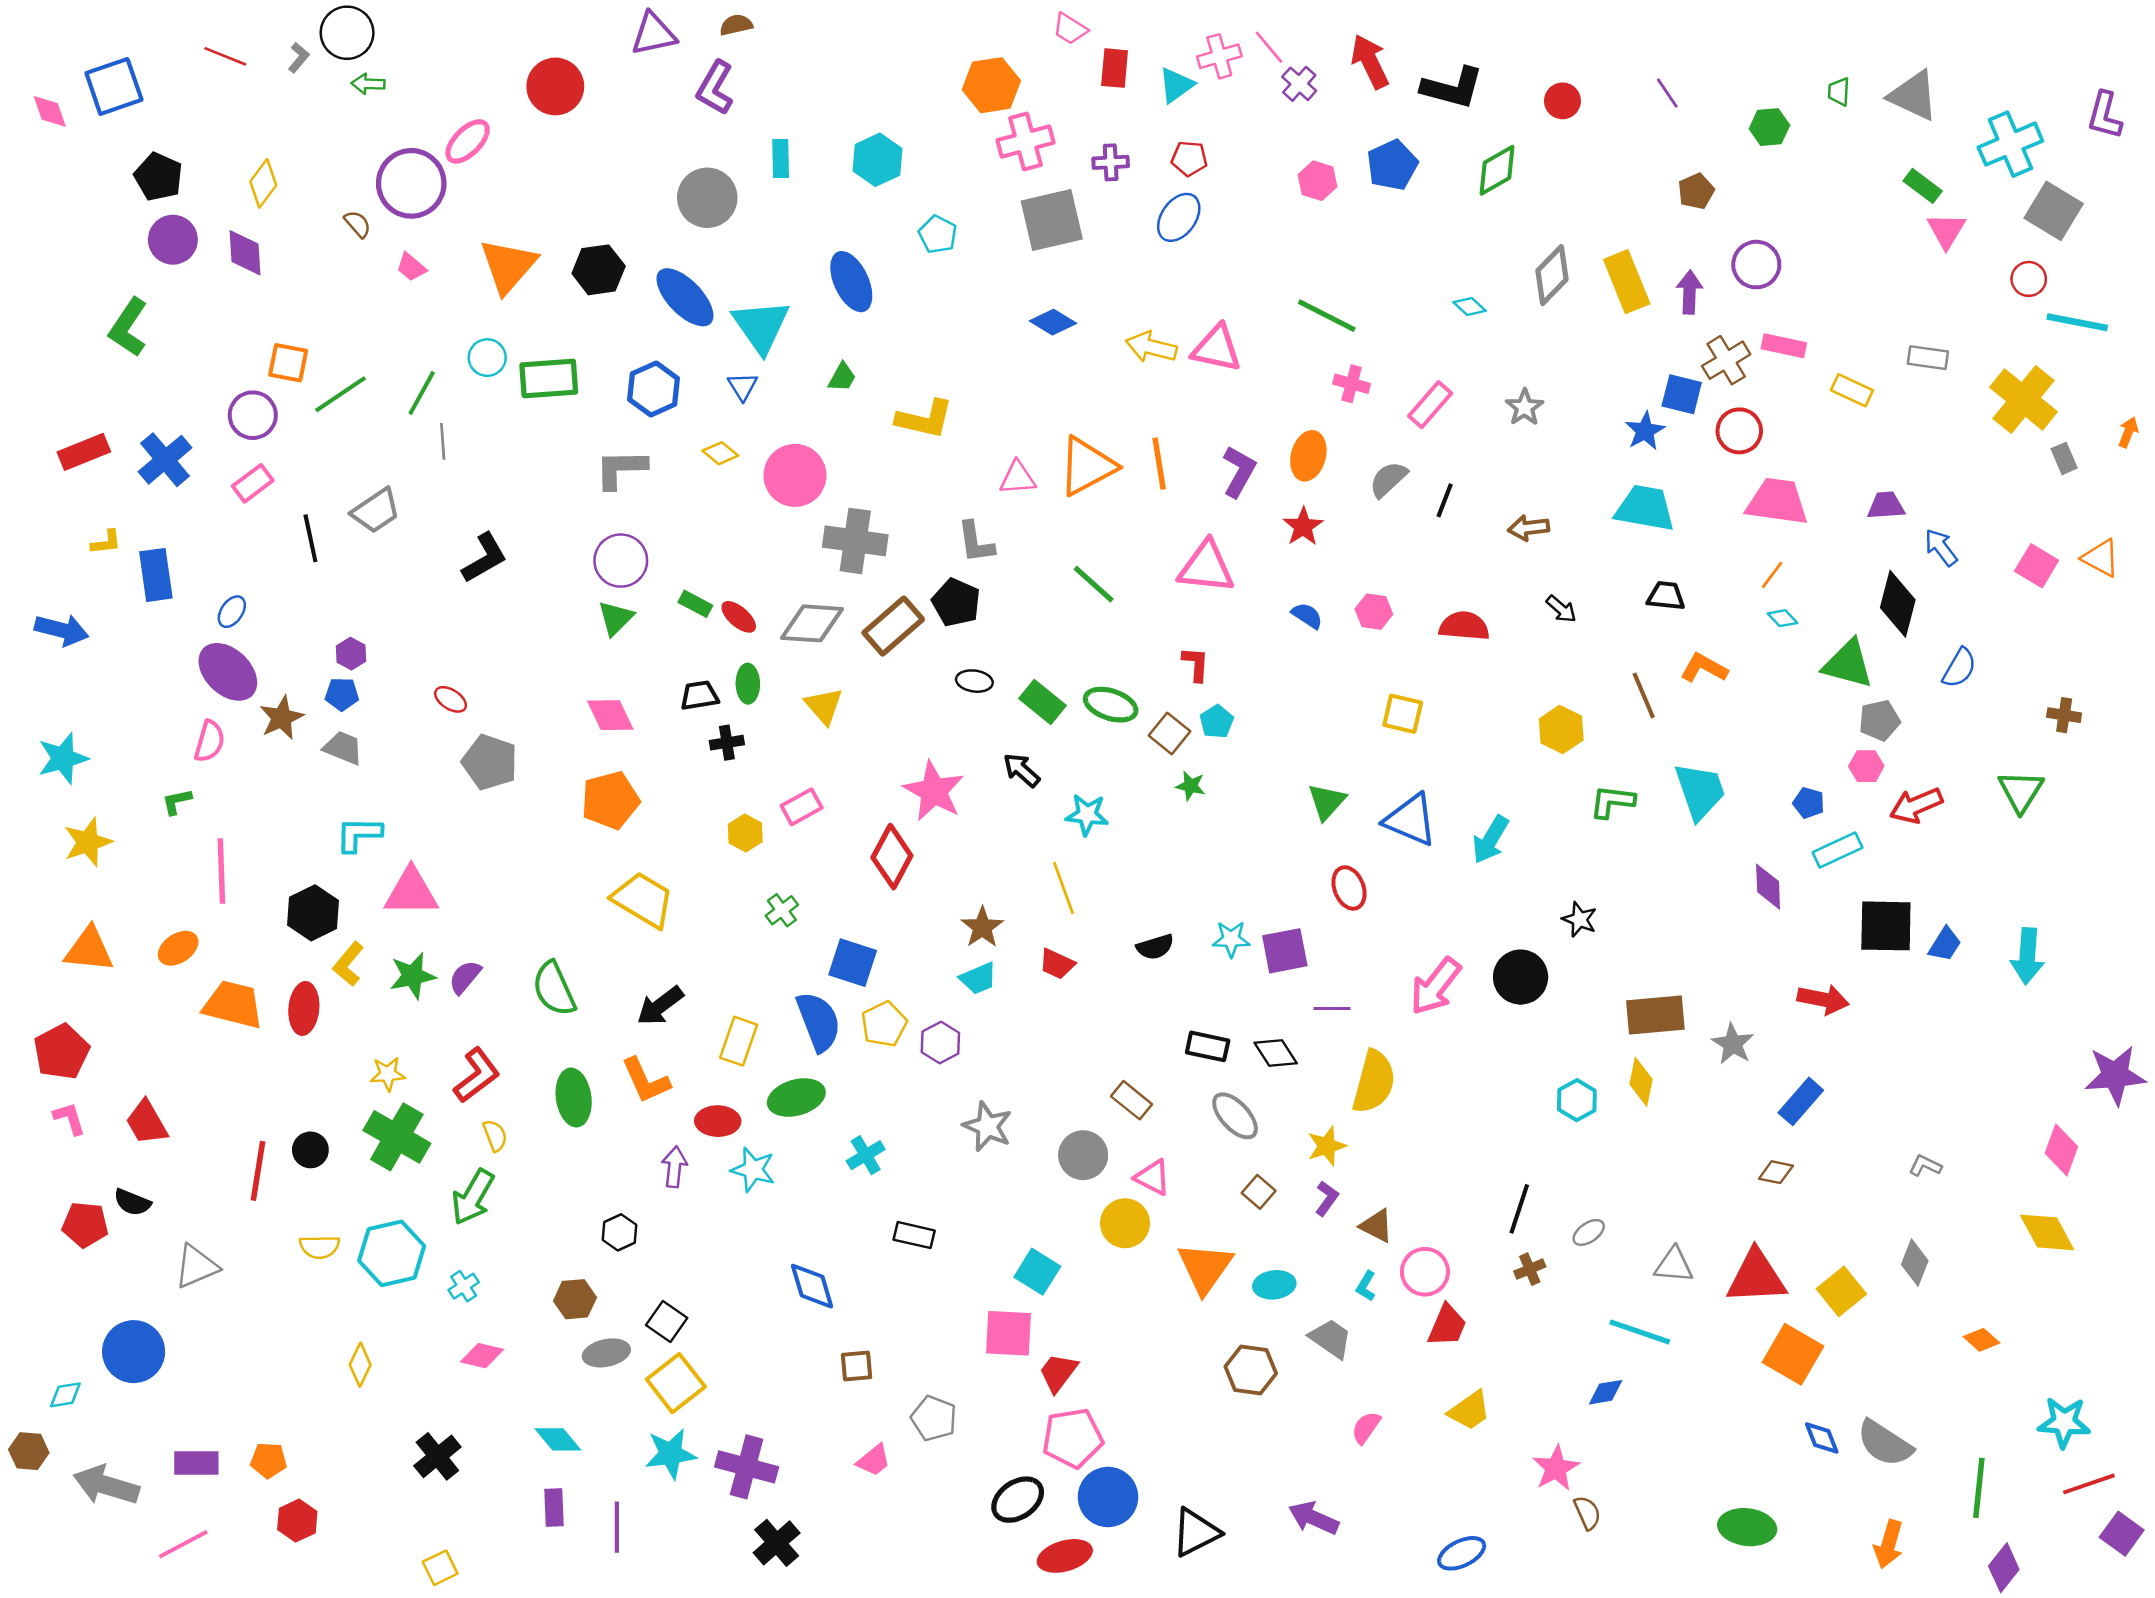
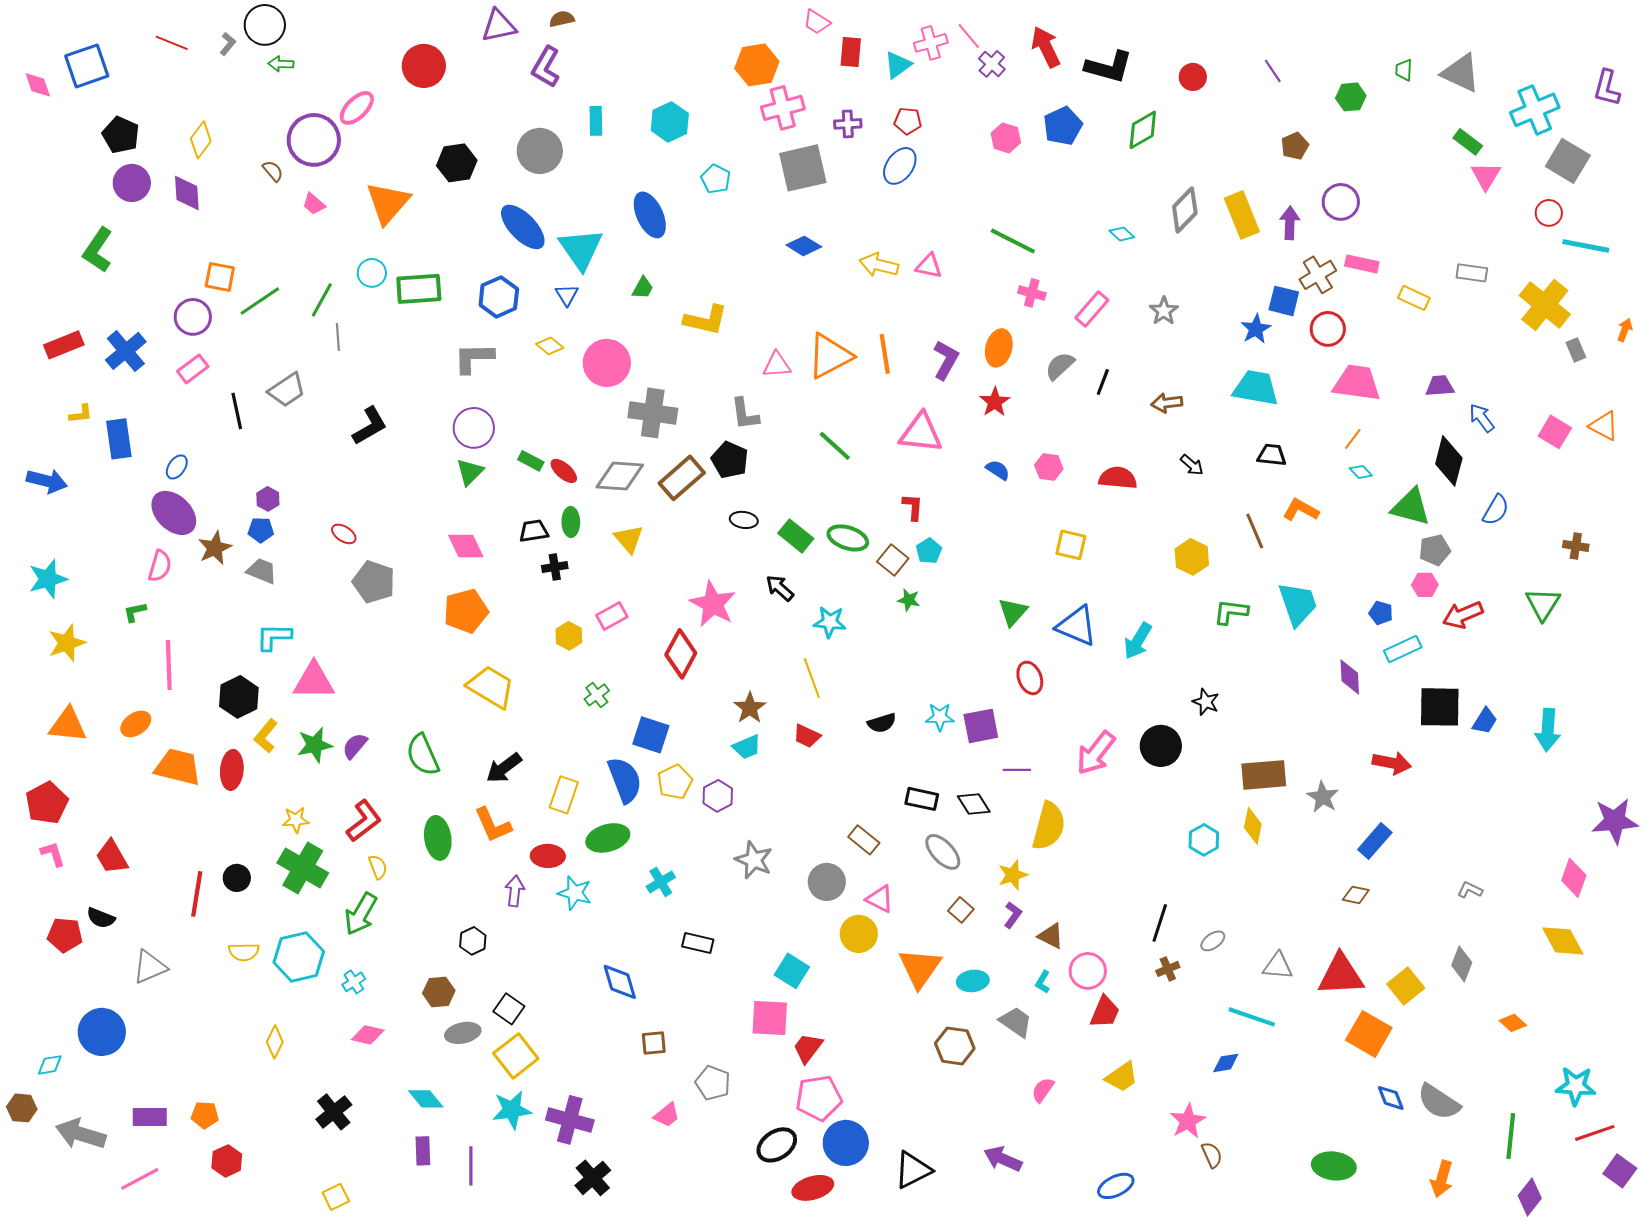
black hexagon: (599, 270) -> (457, 163), moved
pink triangle: (1217, 348) -> (929, 266), size x0.7

